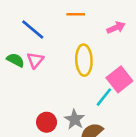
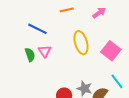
green semicircle: (15, 60) -> (30, 55), turned 56
cyan line: (104, 97) -> (117, 81), moved, turned -63

